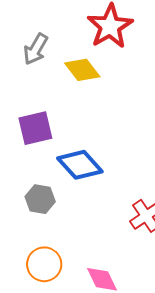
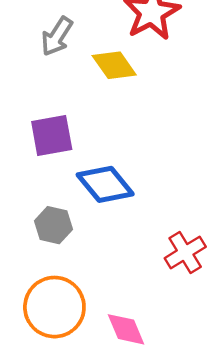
orange circle: (44, 264) -> (54, 307), size x1.4

